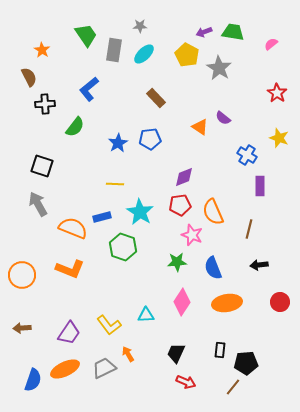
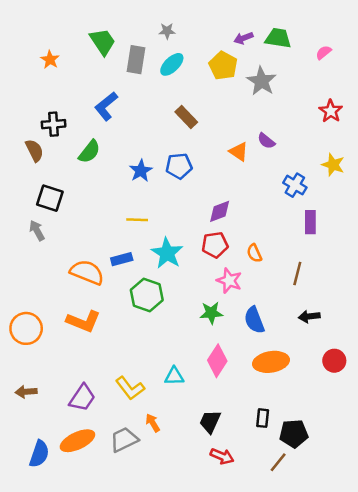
brown semicircle: (29, 77) -> (34, 150), moved
gray arrow: (38, 204) -> (37, 230), moved, size x0.7
orange semicircle: (213, 212) -> (254, 253), size x0.6

